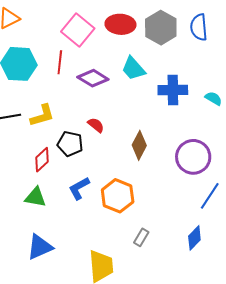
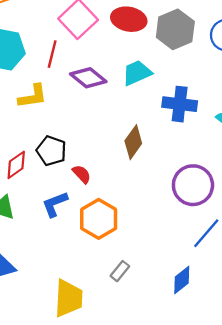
cyan trapezoid: (133, 69) -> (137, 73), turned 100
yellow L-shape: (42, 116) -> (33, 96), moved
red semicircle: (96, 125) -> (82, 174), moved
brown diamond: (139, 145) -> (133, 142), moved

